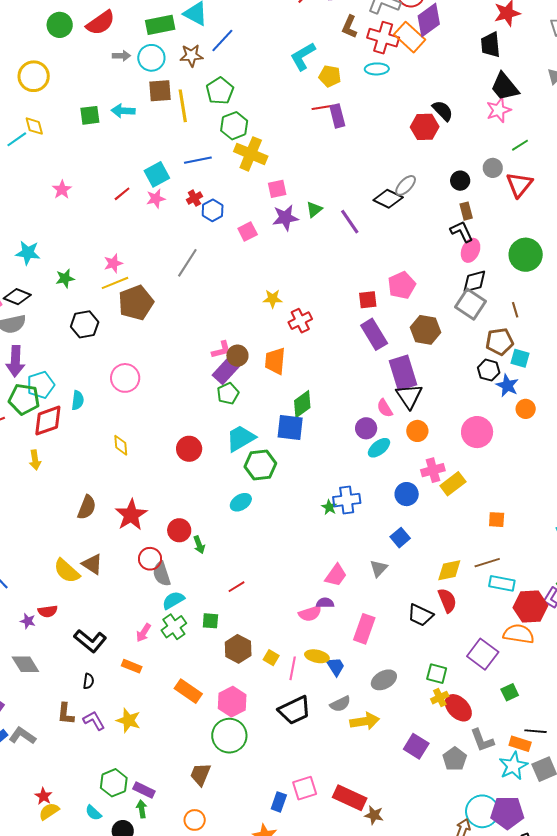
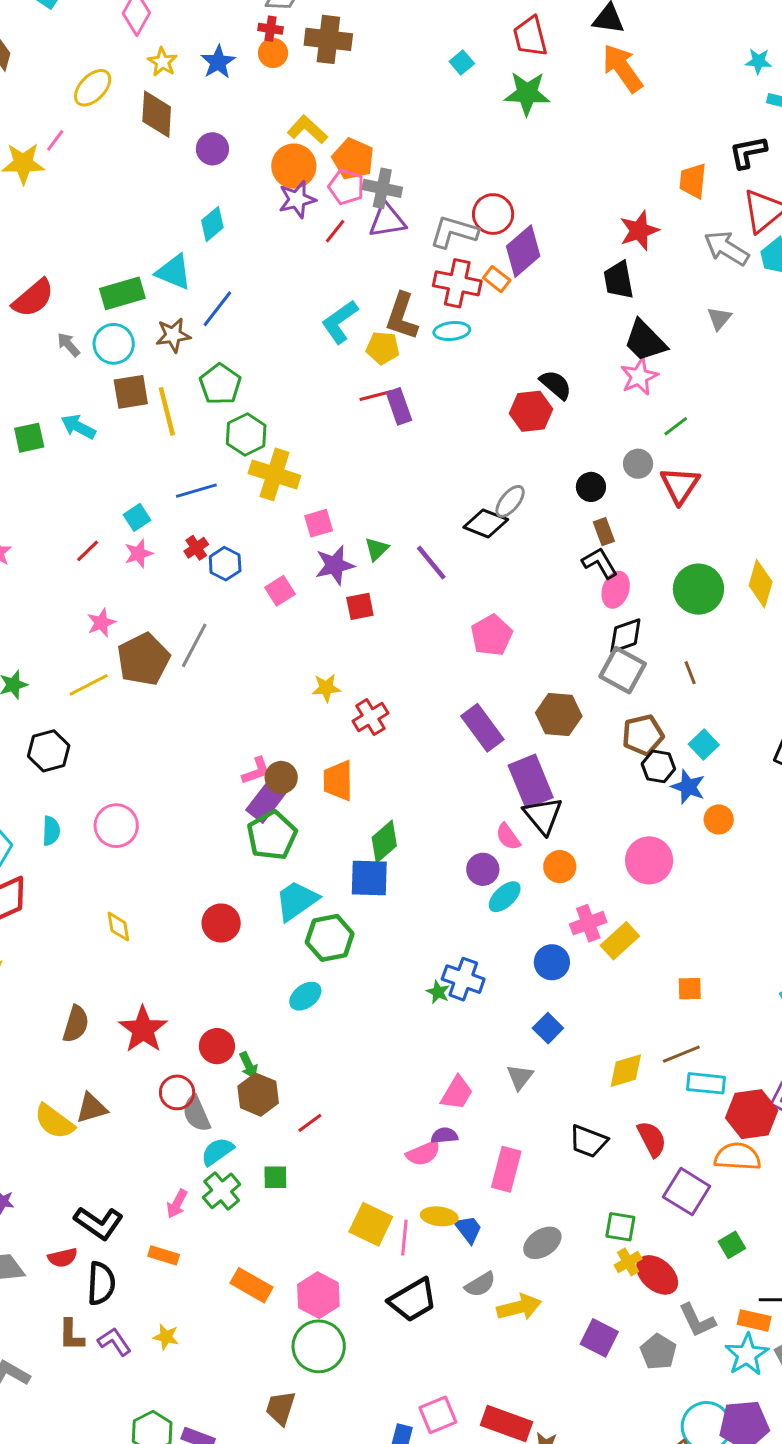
brown L-shape: (349, 27) -> (402, 316), moved, size x1.4
orange rectangle: (410, 37) -> (497, 279), size x0.6
gray arrow: (121, 56) -> (68, 345), turned -126
cyan arrow: (123, 111) -> (78, 427), turned 30
cyan square: (157, 174) -> (137, 517), size x0.7
pink star: (113, 263) -> (101, 623), moved
pink pentagon: (402, 285) -> (492, 635), moved
red square: (368, 300) -> (360, 606), moved
brown pentagon: (136, 303) -> (143, 659), moved
brown pentagon: (500, 342) -> (643, 735), moved
cyan square: (520, 358) -> (704, 744), turned 36
green pentagon: (228, 394) -> (272, 835), size x1.5
cyan semicircle: (78, 400) -> (51, 831), moved
blue cross: (347, 500) -> (463, 979), turned 32
brown triangle: (92, 564) -> (91, 1108), turned -45
red semicircle: (447, 600) -> (652, 1139), moved
red semicircle: (48, 611) -> (63, 1258), moved
brown hexagon: (238, 649) -> (258, 1095), moved
yellow square: (271, 658) -> (371, 1224), size x1.8
black semicircle: (88, 681) -> (101, 1283), size x1.8
yellow star: (128, 720) -> (166, 1337), size x0.7

